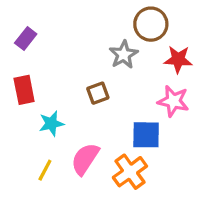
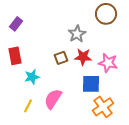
brown circle: (151, 24) -> (106, 14), moved
red star: (178, 59) -> (83, 57), moved
orange cross: (130, 172) -> (103, 107), moved

